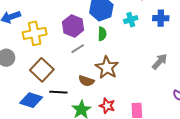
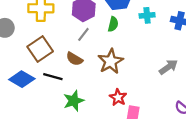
gray line: (78, 49) -> (83, 34), turned -32
brown semicircle: (86, 81) -> (74, 59), moved
red star: (107, 106) -> (118, 97), moved

